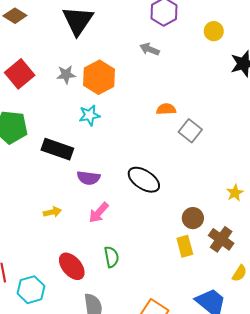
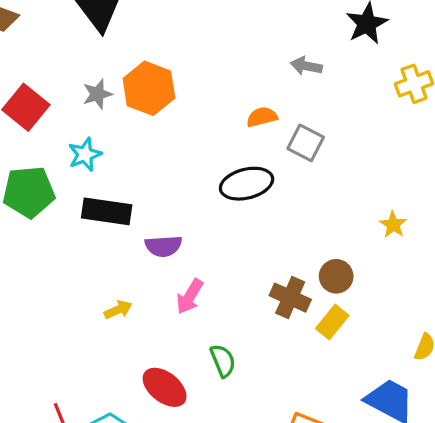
gray arrow: (150, 49) -> (306, 66), moved
cyan star: (89, 115) -> (85, 154), moved
black ellipse: (144, 180) -> (247, 184), moved, turned -36
brown cross: (221, 239) -> (290, 298), moved
yellow rectangle: (185, 246) -> (332, 322), turned 65

